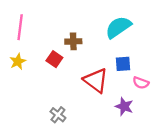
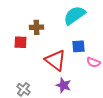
red square: (54, 59) -> (20, 42), turned -32
purple star: (124, 106) -> (64, 85), moved

